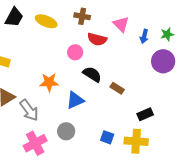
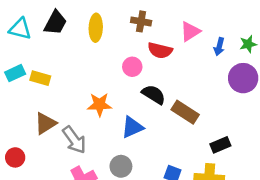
yellow ellipse: (46, 21) -> (96, 28), turned 70
pink triangle: (121, 24) -> (190, 31), turned 42
brown rectangle: (117, 88) -> (185, 112), size x1.5

